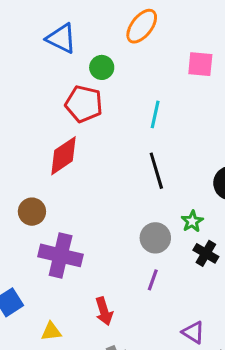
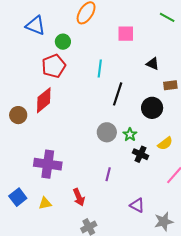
red pentagon: (84, 104) -> (54, 66), turned -30
black line: (156, 171) -> (118, 94), moved, turned 40
brown circle: (32, 212) -> (18, 115), moved
gray circle: (155, 238) -> (107, 132), moved
yellow triangle: (51, 331) -> (45, 203), moved

